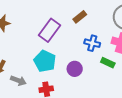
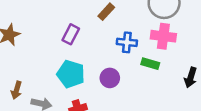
purple rectangle: (50, 30) -> (71, 34), size x0.7

